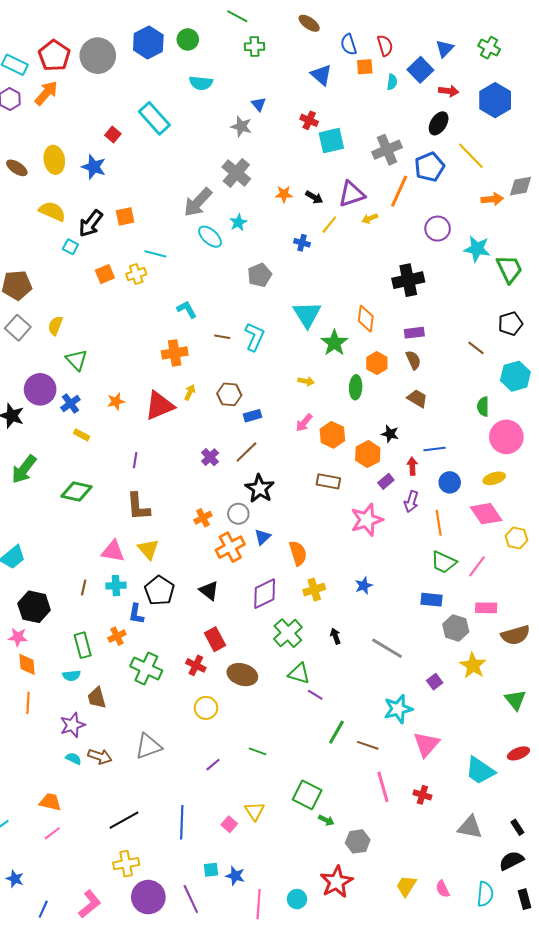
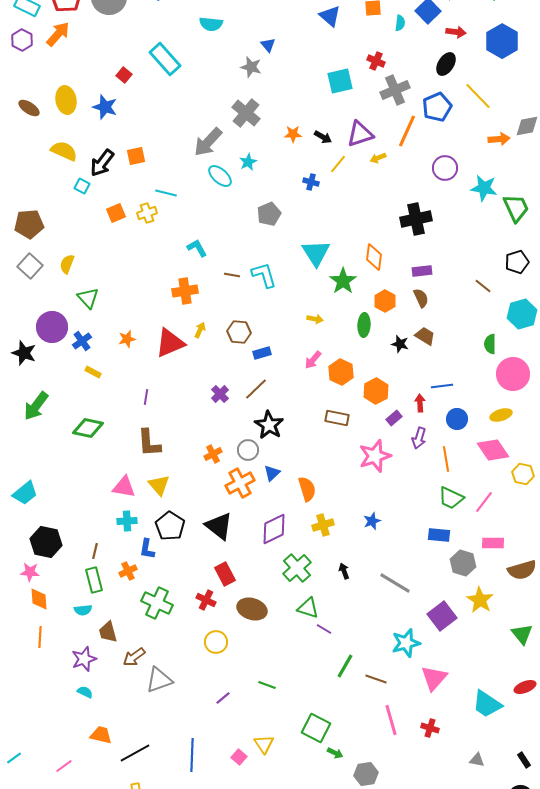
red cross: (309, 120) -> (376, 61), moved
cyan L-shape: (255, 337) -> (264, 275), turned -40
black star: (390, 434) -> (400, 344), moved
brown line: (84, 588) -> (95, 551), moved
black triangle: (209, 591) -> (219, 526), size x1.4
purple square: (435, 682) -> (442, 616), size x1.8
brown arrow: (100, 756) -> (134, 657), moved, turned 125
orange trapezoid: (50, 802) -> (101, 735), moved
gray triangle: (470, 827) -> (477, 760), size x0.6

